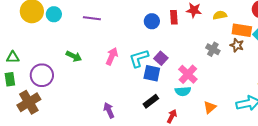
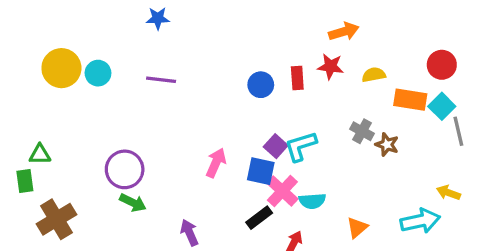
brown star: (237, 45) -> (387, 145), moved
green arrow: (74, 56) -> (133, 203), moved
pink arrow: (112, 56) -> (216, 163), moved
green triangle: (13, 57) -> (40, 154), moved
cyan L-shape: (139, 58) -> (301, 146), moved
pink cross: (188, 74) -> (282, 191), moved
purple circle: (42, 75) -> (125, 169), moved

